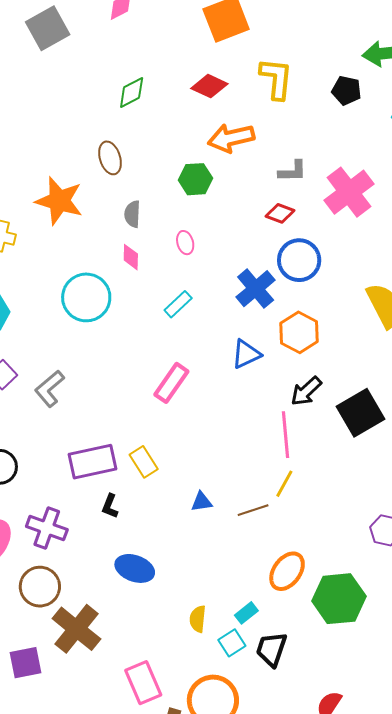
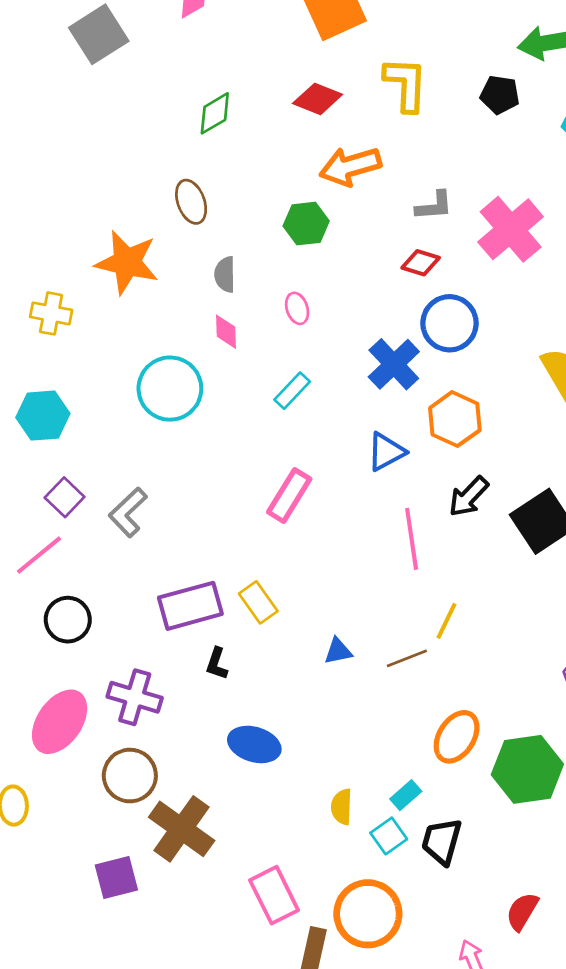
pink line: (285, 435) -> (412, 539), moved

